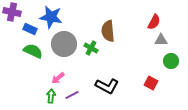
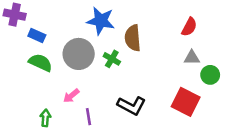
blue star: (51, 17) -> (101, 21), moved
gray triangle: (161, 40) -> (192, 58), moved
red square: (151, 83) -> (186, 102), size x1.6
purple line: (72, 95) -> (88, 117), turned -72
green arrow: (51, 96) -> (45, 118), moved

